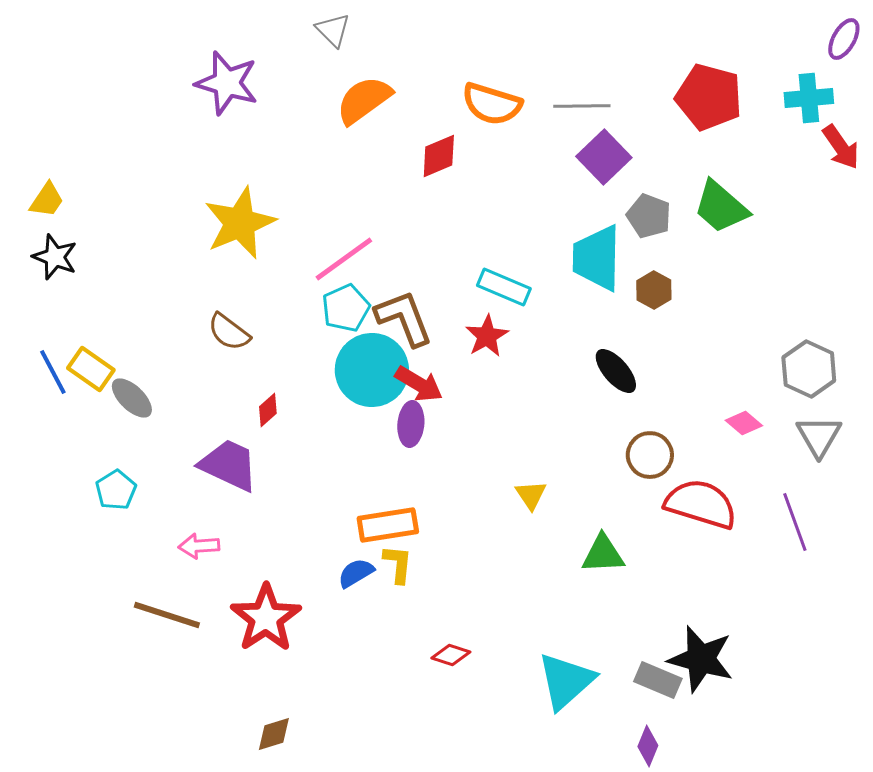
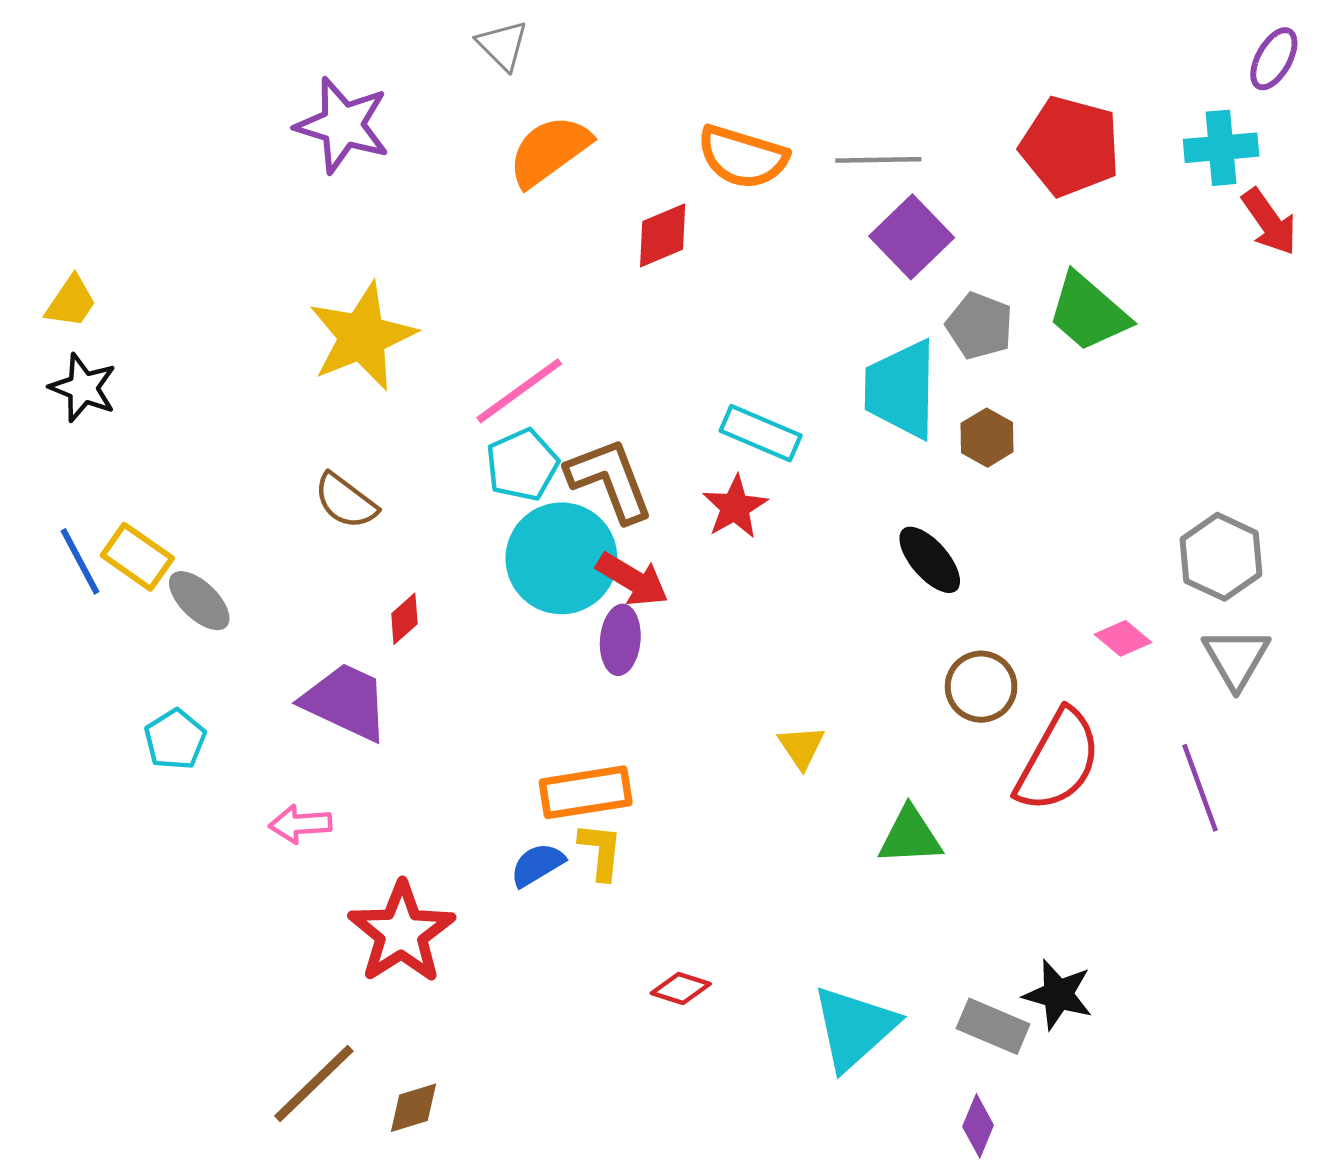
red semicircle: (701, 504) -> (1058, 761), turned 102
brown line: (167, 615) -> (314, 1084), moved, turned -62
black star: (701, 659) -> (1058, 995), size x0.7

